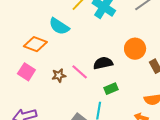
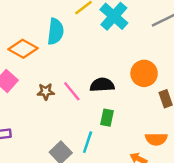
cyan semicircle: (59, 26) -> (55, 31), turned -125
green rectangle: (111, 89) -> (107, 118), turned -64

